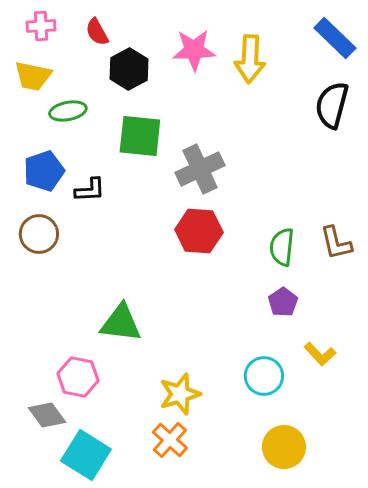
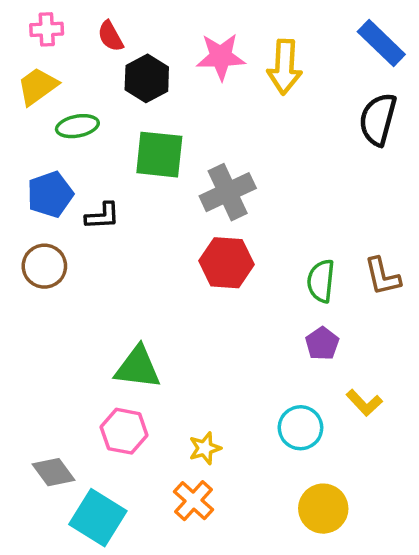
yellow trapezoid: (33, 76) -> (38, 86), turned 132
pink hexagon: (78, 377) -> (124, 431), moved
yellow star: (180, 394) -> (205, 448), size x0.7

